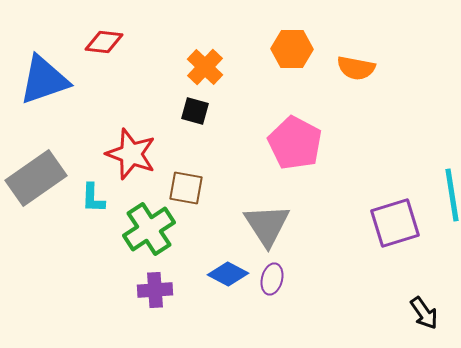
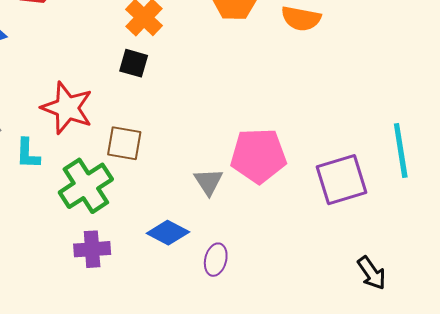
pink pentagon: (295, 143) -> (258, 156), moved, turned -30
gray triangle: (267, 225) -> (208, 182), size x0.6
purple ellipse: (272, 279) -> (216, 260), moved

